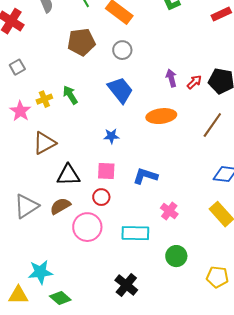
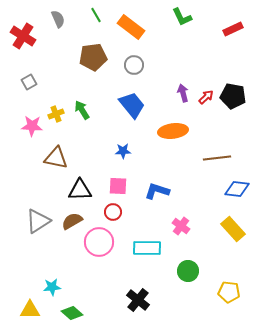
pink star: (20, 111) -> (32, 126), turned -30
brown line: (212, 125) -> (217, 158), moved, turned 48
brown triangle: (44, 143) -> (56, 158), turned 40
cyan star: (40, 272) -> (52, 287), size x0.7

